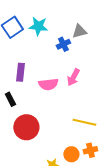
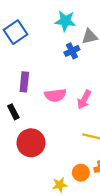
cyan star: (38, 26) -> (65, 21), moved
pink arrow: (73, 77) -> (84, 100), moved

